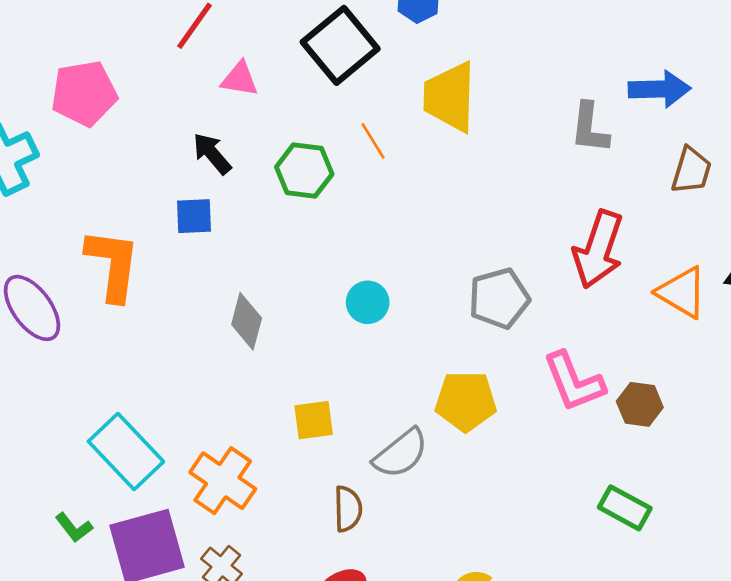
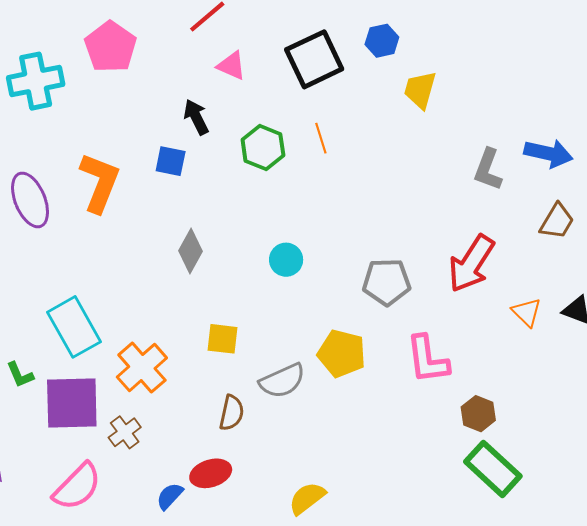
pink pentagon: (84, 93) -> (111, 47), turned 30
yellow trapezoid: (450, 97) -> (420, 90), moved, size x0.7
orange triangle: (682, 292) -> (527, 312), size x0.7
brown hexagon: (640, 404) -> (478, 414), moved
green rectangle: (625, 508) -> (493, 469), moved, size x1.4

